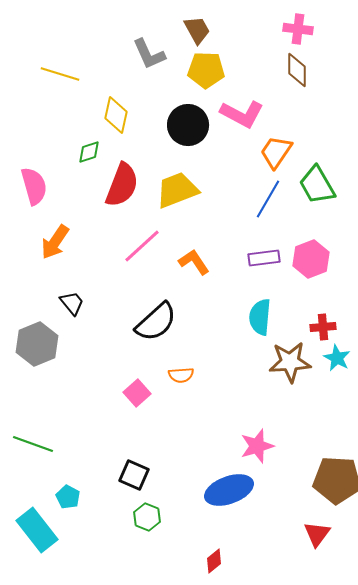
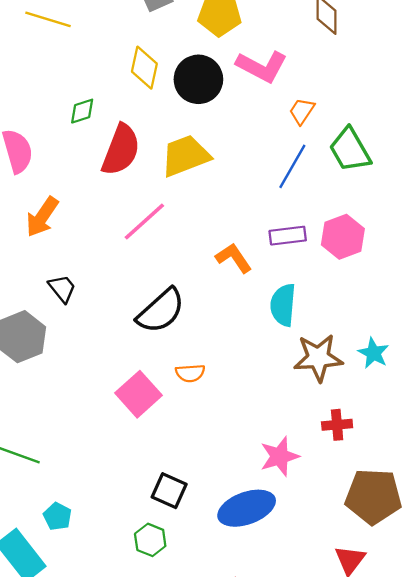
yellow diamond: (116, 115) -> (144, 68), moved
orange trapezoid: (276, 152) -> (302, 111), size x0.7
orange L-shape: (194, 262) -> (234, 258), moved
red cross: (323, 327) -> (337, 425), moved
pink square: (137, 393) -> (138, 394), size x1.4
black square: (134, 475) -> (169, 491), moved

